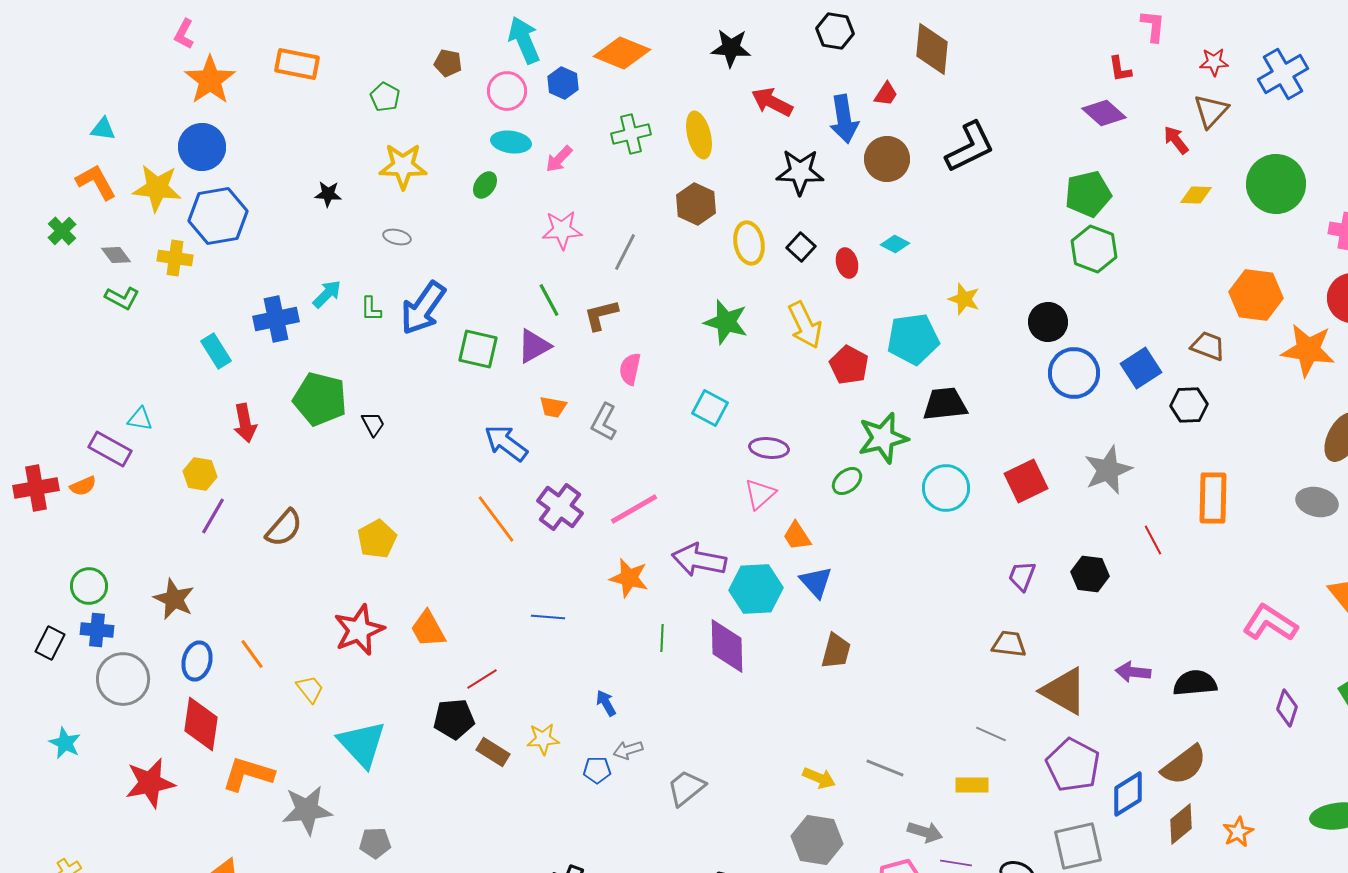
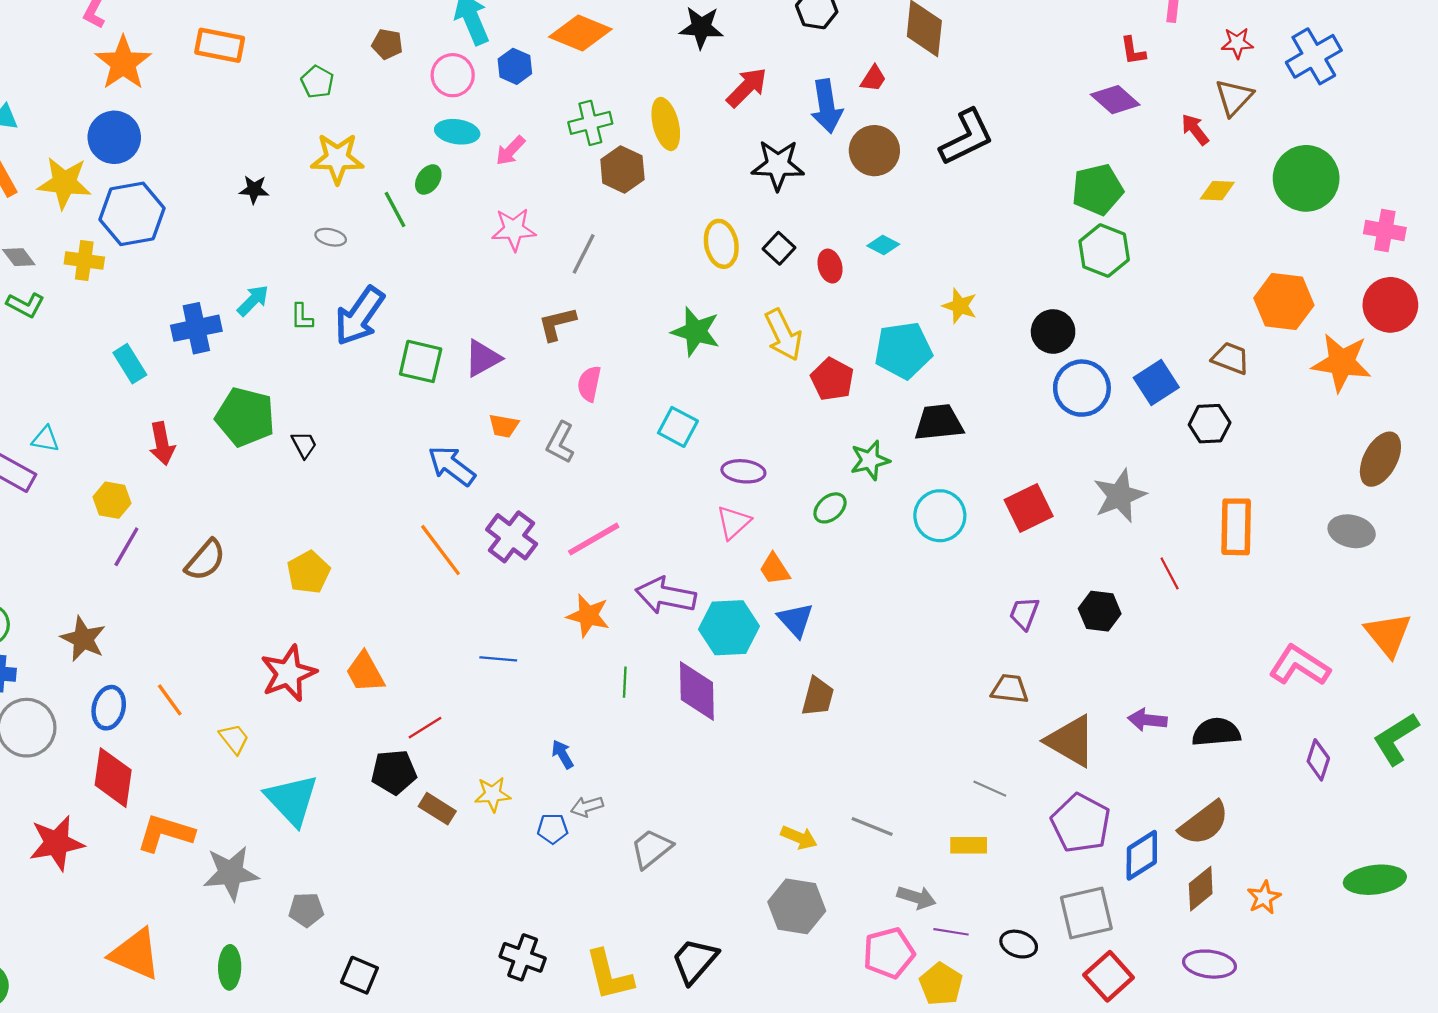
red arrow: (772, 102) -> (747, 87), turned 108
brown hexagon: (696, 204) -> (622, 169), moved
green line: (549, 300) -> (395, 209), moved
green star: (883, 438) -> (870, 460), size x0.7

